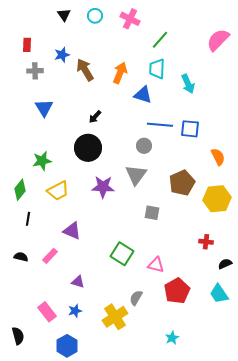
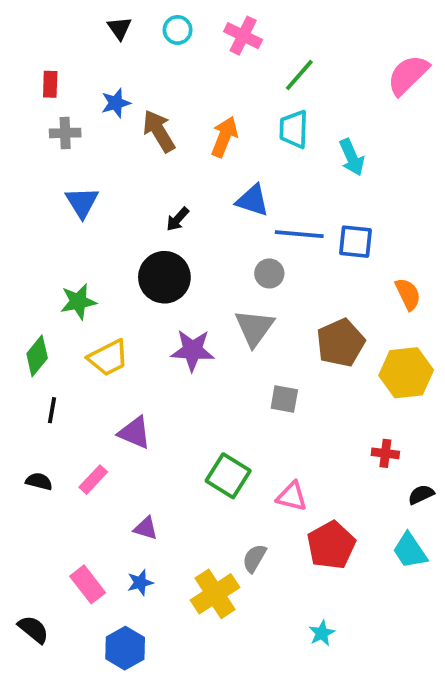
blue triangle: (143, 95) -> (252, 200), moved
black semicircle: (18, 336) -> (33, 629), turned -36

